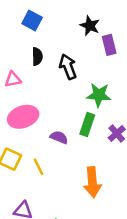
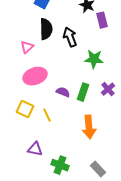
black semicircle: (37, 56) -> (46, 29), size x1.5
pink triangle: (13, 80) -> (27, 47), turned -32
green rectangle: (87, 124) -> (83, 92), moved

